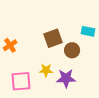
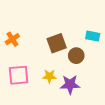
orange cross: (10, 45) -> (12, 39), moved
pink square: (21, 81) -> (19, 75), moved

